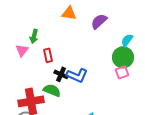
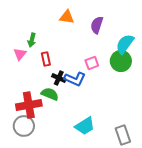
purple semicircle: (99, 21) -> (97, 25), turned -30
cyan semicircle: (127, 40) -> (125, 44), size x1.5
pink square: (122, 72) -> (92, 63), moved

